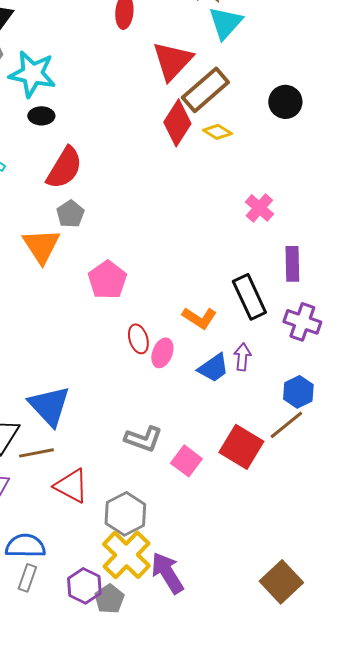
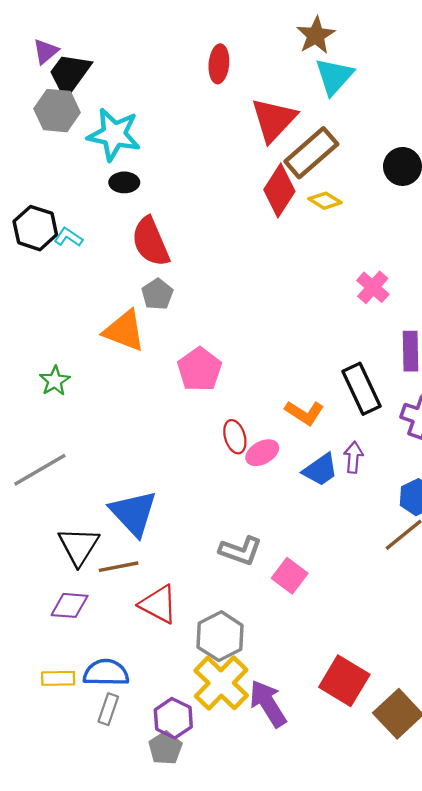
red semicircle: (64, 168) -> (151, 242), turned 126
orange triangle: (41, 246) -> (124, 331), turned -36
pink ellipse: (162, 353) -> (262, 453), turned 40
red square: (241, 447) -> (344, 681), moved
gray pentagon: (109, 599) -> (165, 748), moved

